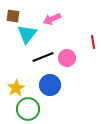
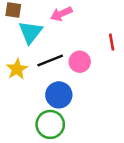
yellow star: (16, 88) -> (17, 69), moved
green circle: (28, 109) -> (50, 124), moved

